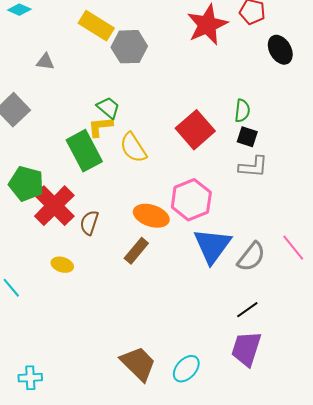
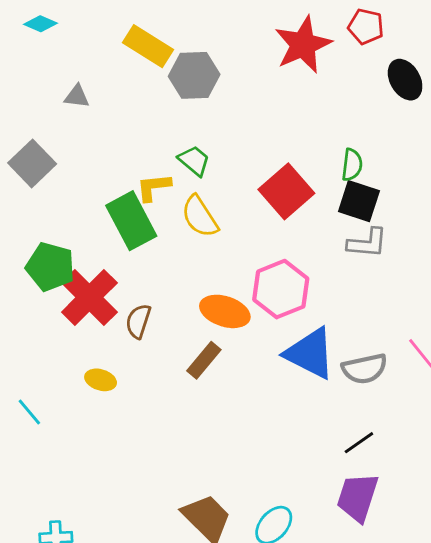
green trapezoid: (108, 108) -> (194, 161), moved
black square: (247, 137) -> (359, 201), size x1.4
blue triangle: (212, 246) -> (310, 353), turned -39
gray semicircle: (251, 257) -> (365, 369), turned 40

